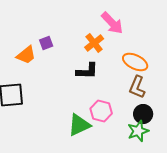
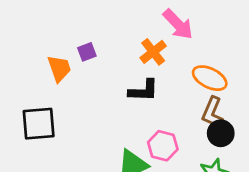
orange trapezoid: (26, 55) -> (59, 68), turned -70
black circle: (143, 114) -> (221, 133), moved

